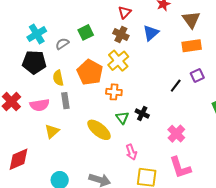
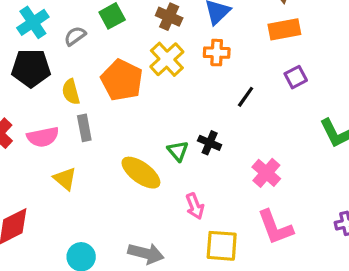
black line: (176, 86) -> (246, 97), moved
orange cross: (114, 92) -> (217, 53), moved
yellow triangle: (52, 131) -> (65, 179), turned -35

